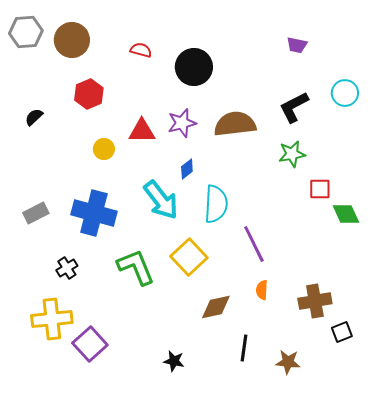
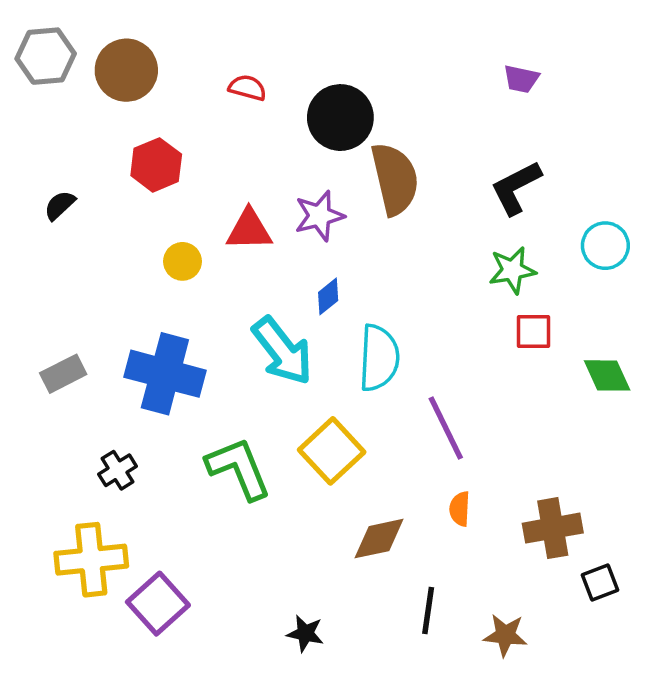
cyan circle: (345, 93) -> (605, 246), moved
brown semicircle: (235, 124) -> (395, 179), moved, turned 84
red square: (320, 189) -> (533, 332), moved

